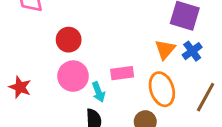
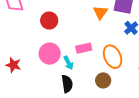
red circle: (69, 40) -> (49, 21), moved
orange triangle: (165, 49) -> (100, 12), moved

